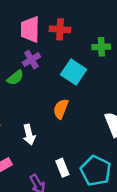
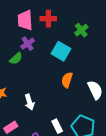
green cross: (101, 47) -> (81, 30), turned -32
orange semicircle: (61, 109) -> (67, 80), moved

